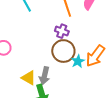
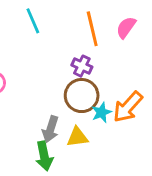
yellow triangle: (29, 78) -> (77, 137), moved, turned -42

